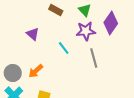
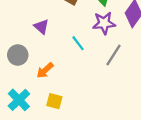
gray line: (94, 58) -> (113, 55), turned 48
gray circle: (13, 73) -> (18, 55), moved

